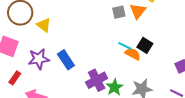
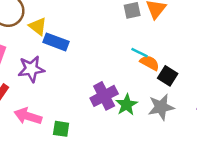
black square: (145, 45) -> (168, 76), moved
blue rectangle: (66, 60) -> (56, 42), moved, turned -36

